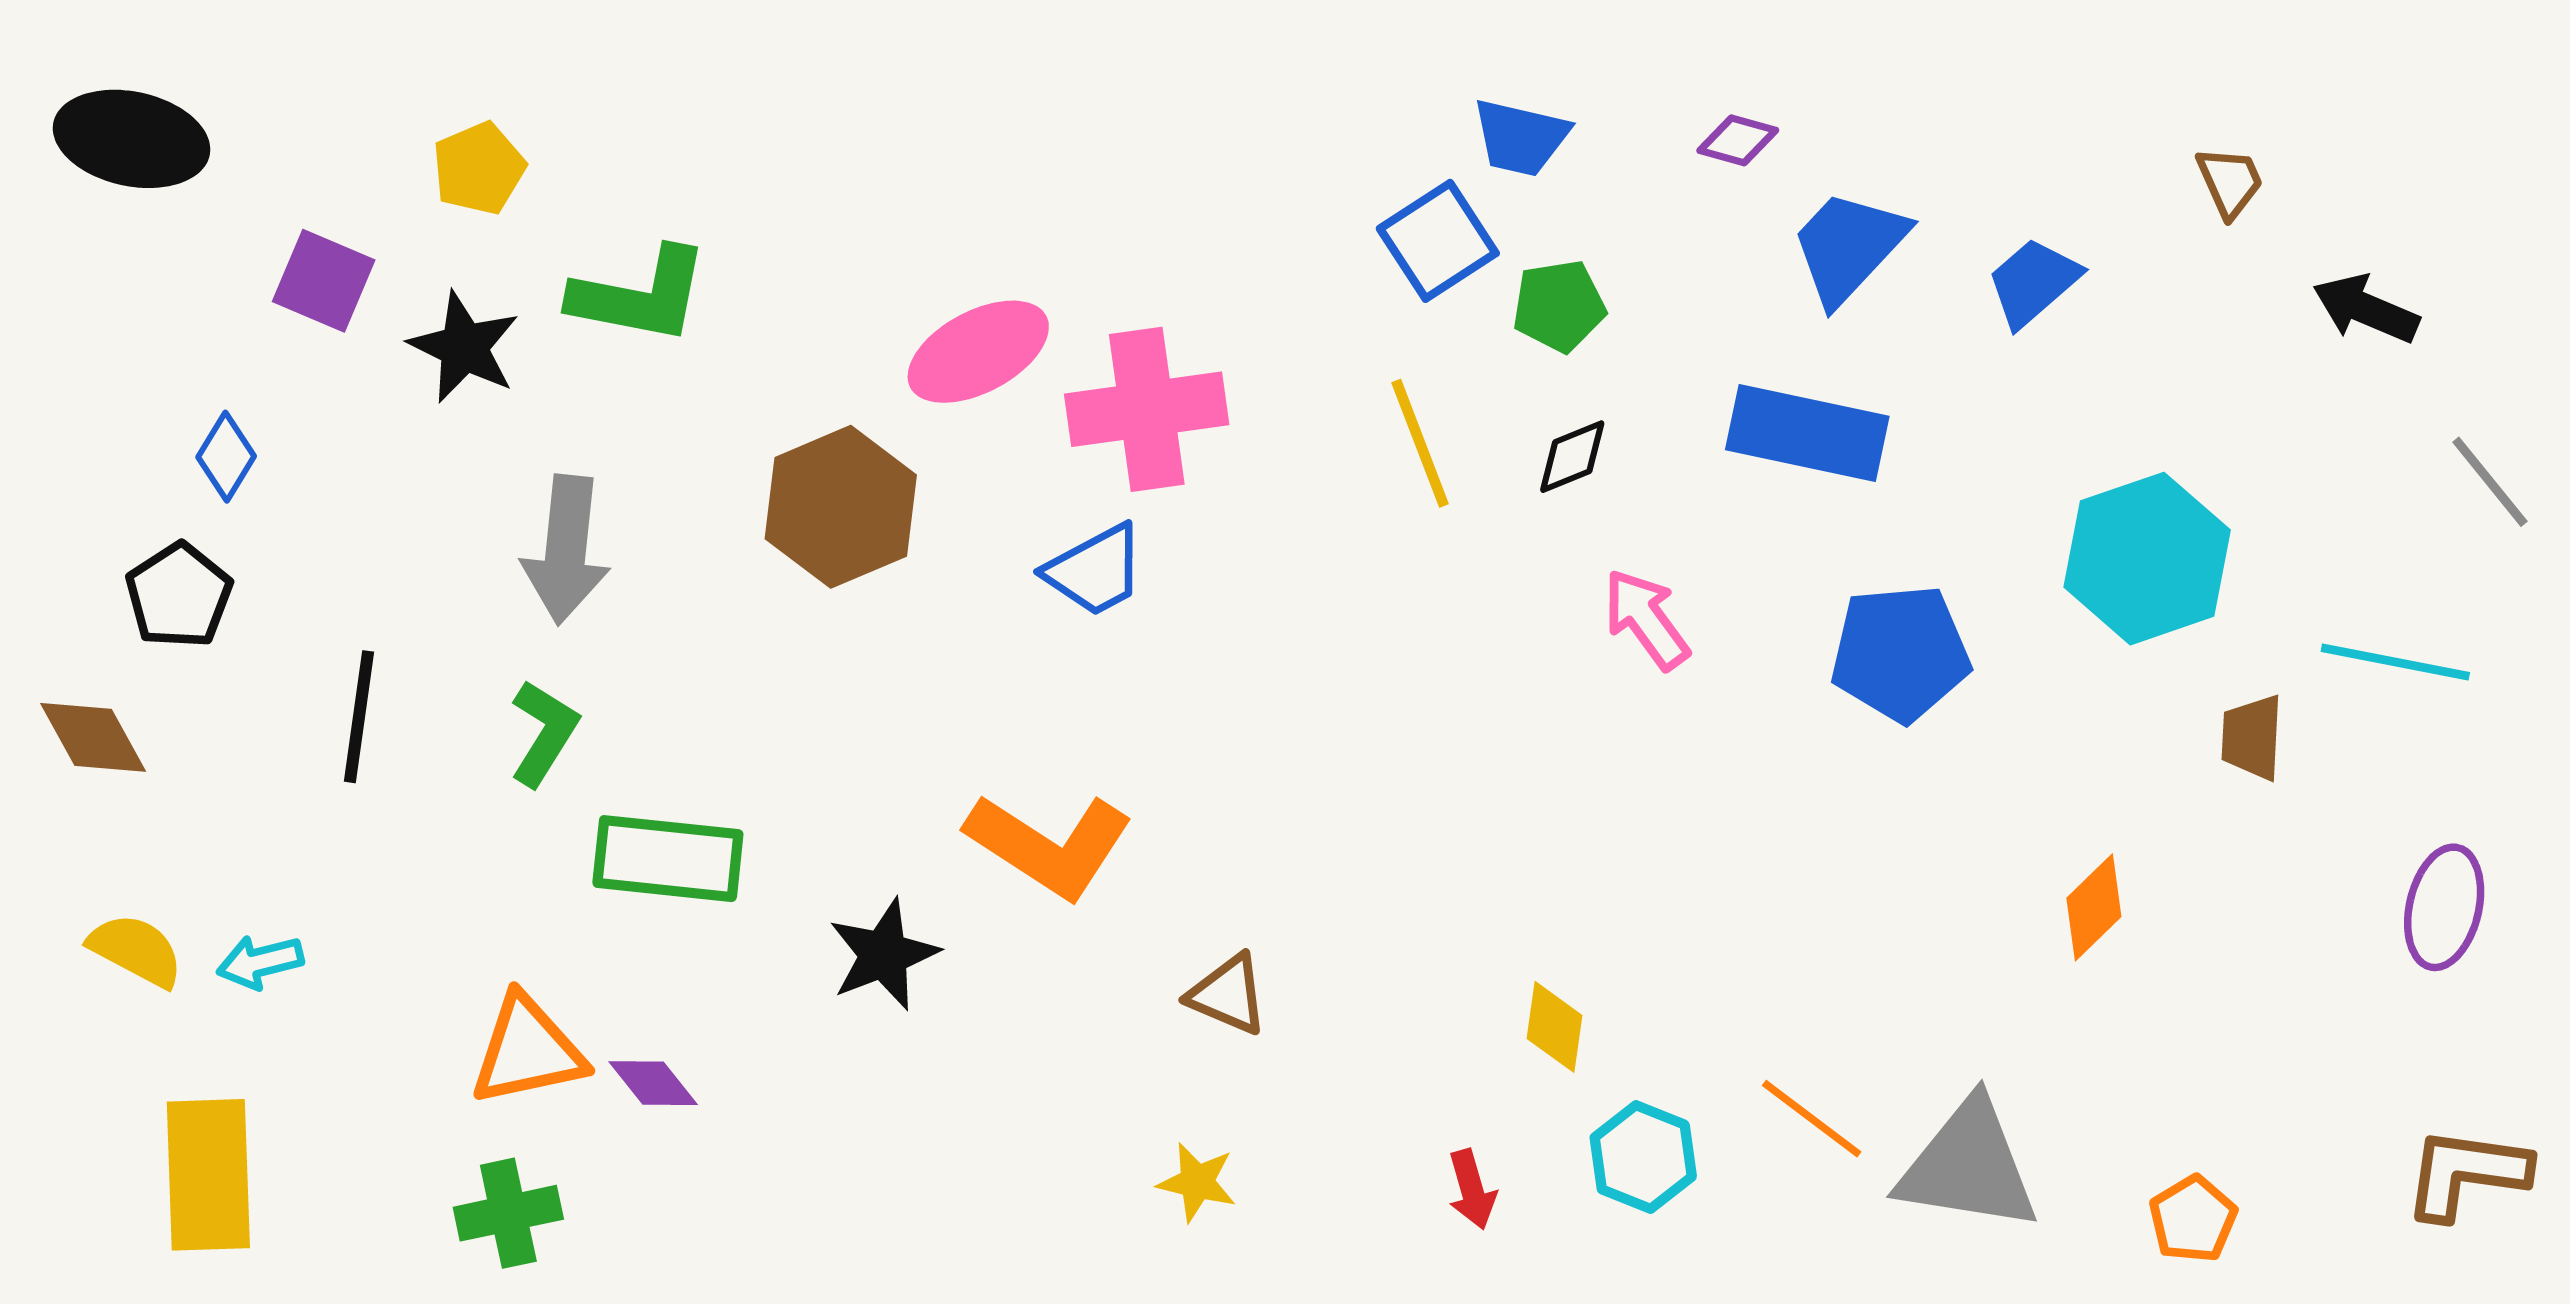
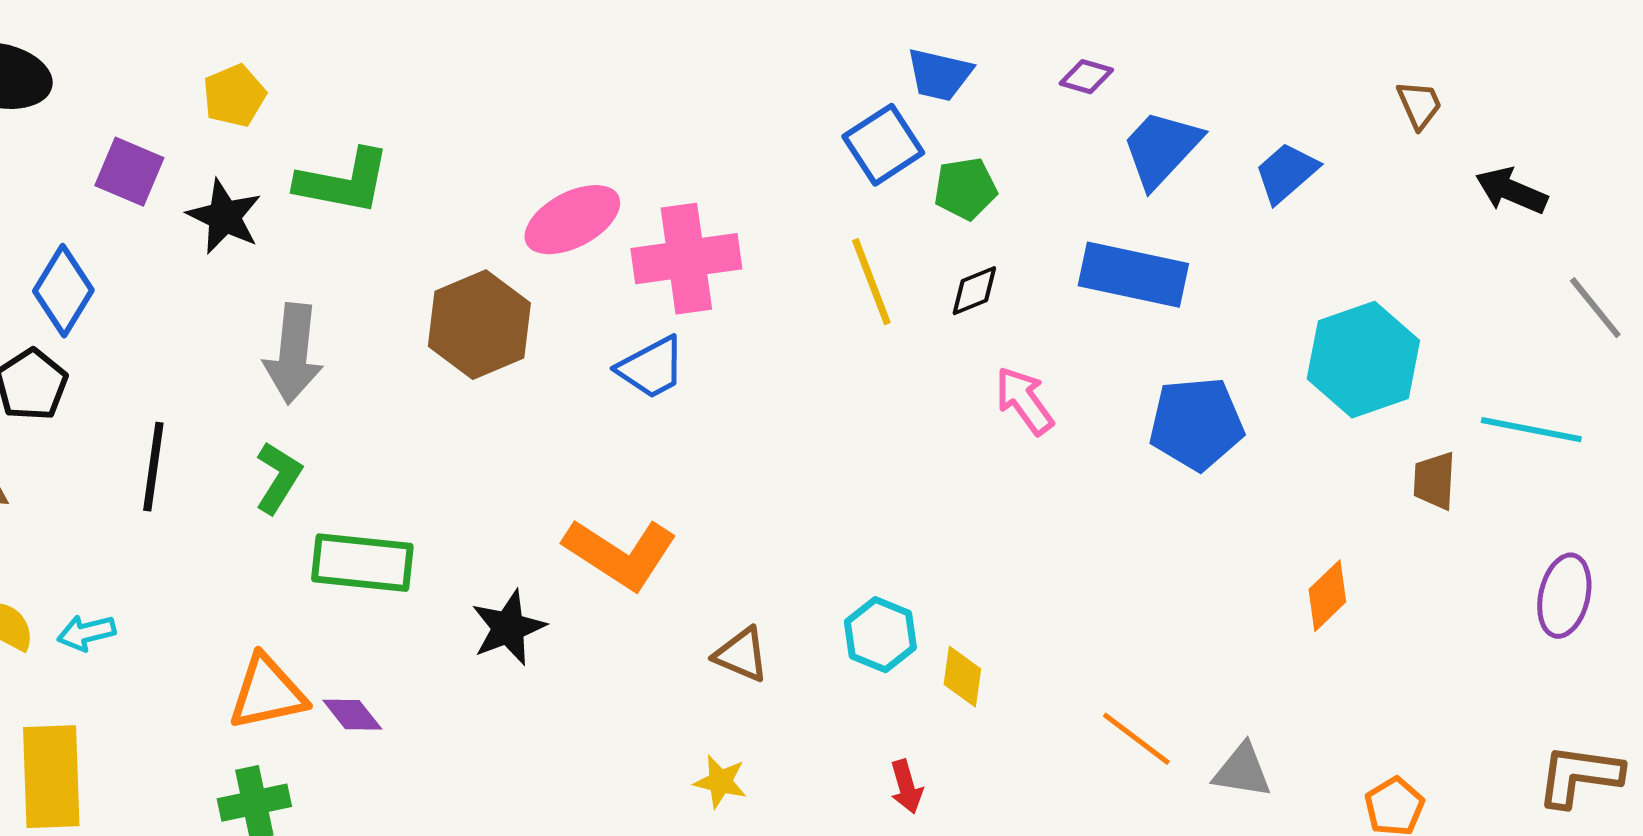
blue diamond: (226, 457) -> (63, 291), size x1.5
cyan hexagon: (1643, 1157) -> (880, 635), moved
gray triangle: (1968, 1166) -> (1242, 771), size x0.6

